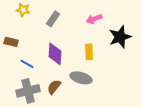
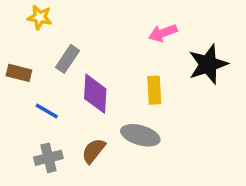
gray rectangle: (53, 19) -> (67, 59), moved
gray cross: (28, 91) -> (48, 158), size x0.7

